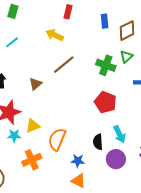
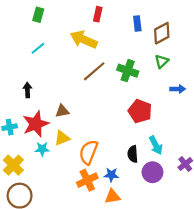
yellow arrow: (55, 35) -> (84, 40), size x1.4
green cross: (106, 65) -> (128, 71), moved
brown triangle: (35, 84) -> (62, 111), moved, turned 32
orange cross: (32, 160) -> (87, 180), moved
orange triangle: (78, 181) -> (112, 196), turned -35

